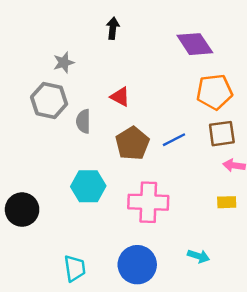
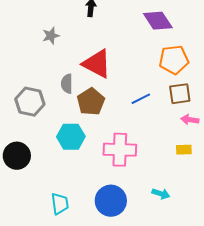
red triangle: (120, 97) -> (97, 64), size x1.8
gray hexagon: (49, 100) -> (30, 102), moved
brown pentagon: (132, 143) -> (91, 102), moved

